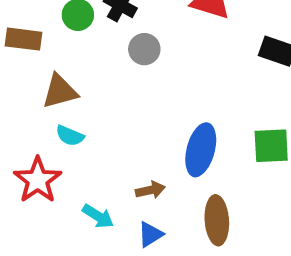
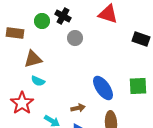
blue ellipse: (201, 150) -> (103, 88), turned -50

